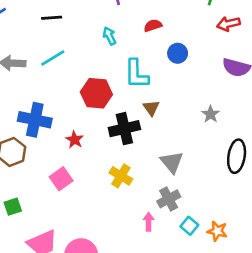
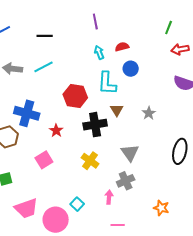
cyan arrow: (109, 36) -> (99, 52), moved
blue circle: (178, 53) -> (131, 69), moved
gray star: (211, 114) -> (149, 113), moved
cyan square: (189, 226) -> (77, 204), moved

